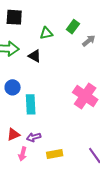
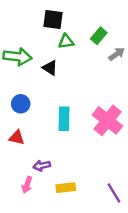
black square: (14, 17) -> (53, 20), moved
cyan rectangle: (31, 104) -> (64, 119), moved
red triangle: (13, 134) -> (17, 138), moved, turned 32

